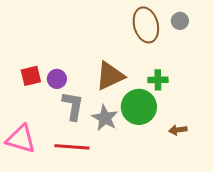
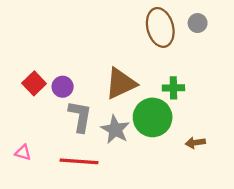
red square: (31, 76) -> (34, 83), turned -30
pink triangle: (21, 139) -> (23, 153), size x0.5

